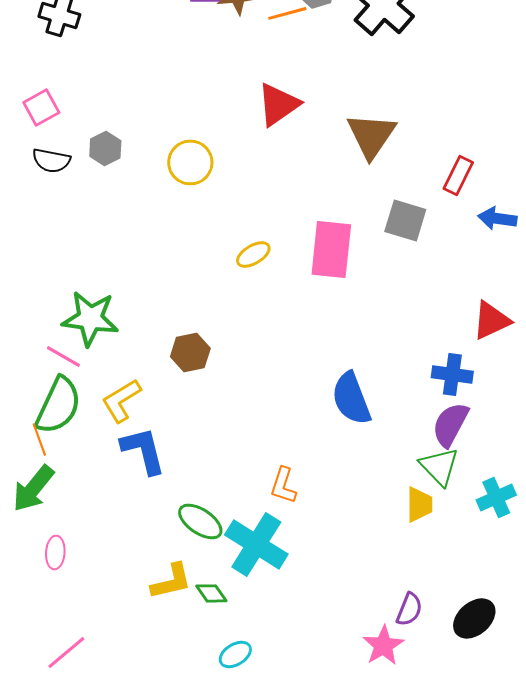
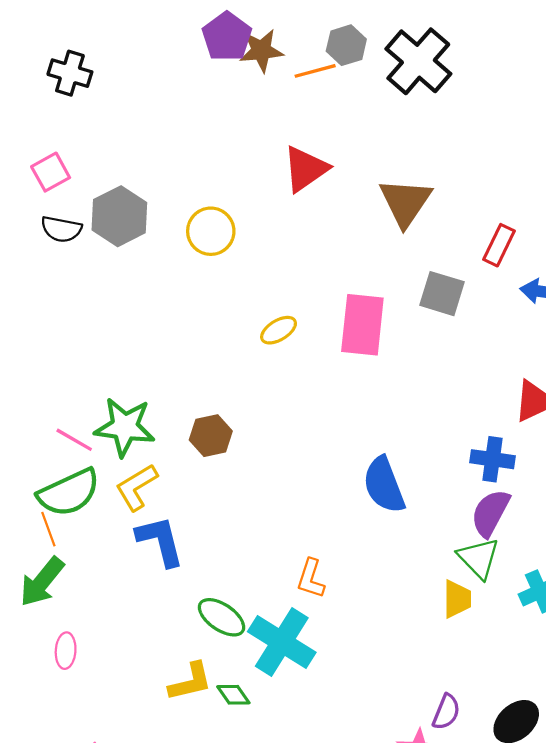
gray hexagon: (105, 148) -> (119, 216), size x1.6
green star: (90, 318) -> (125, 427), moved
green semicircle: (58, 405) -> (69, 493), turned 40

